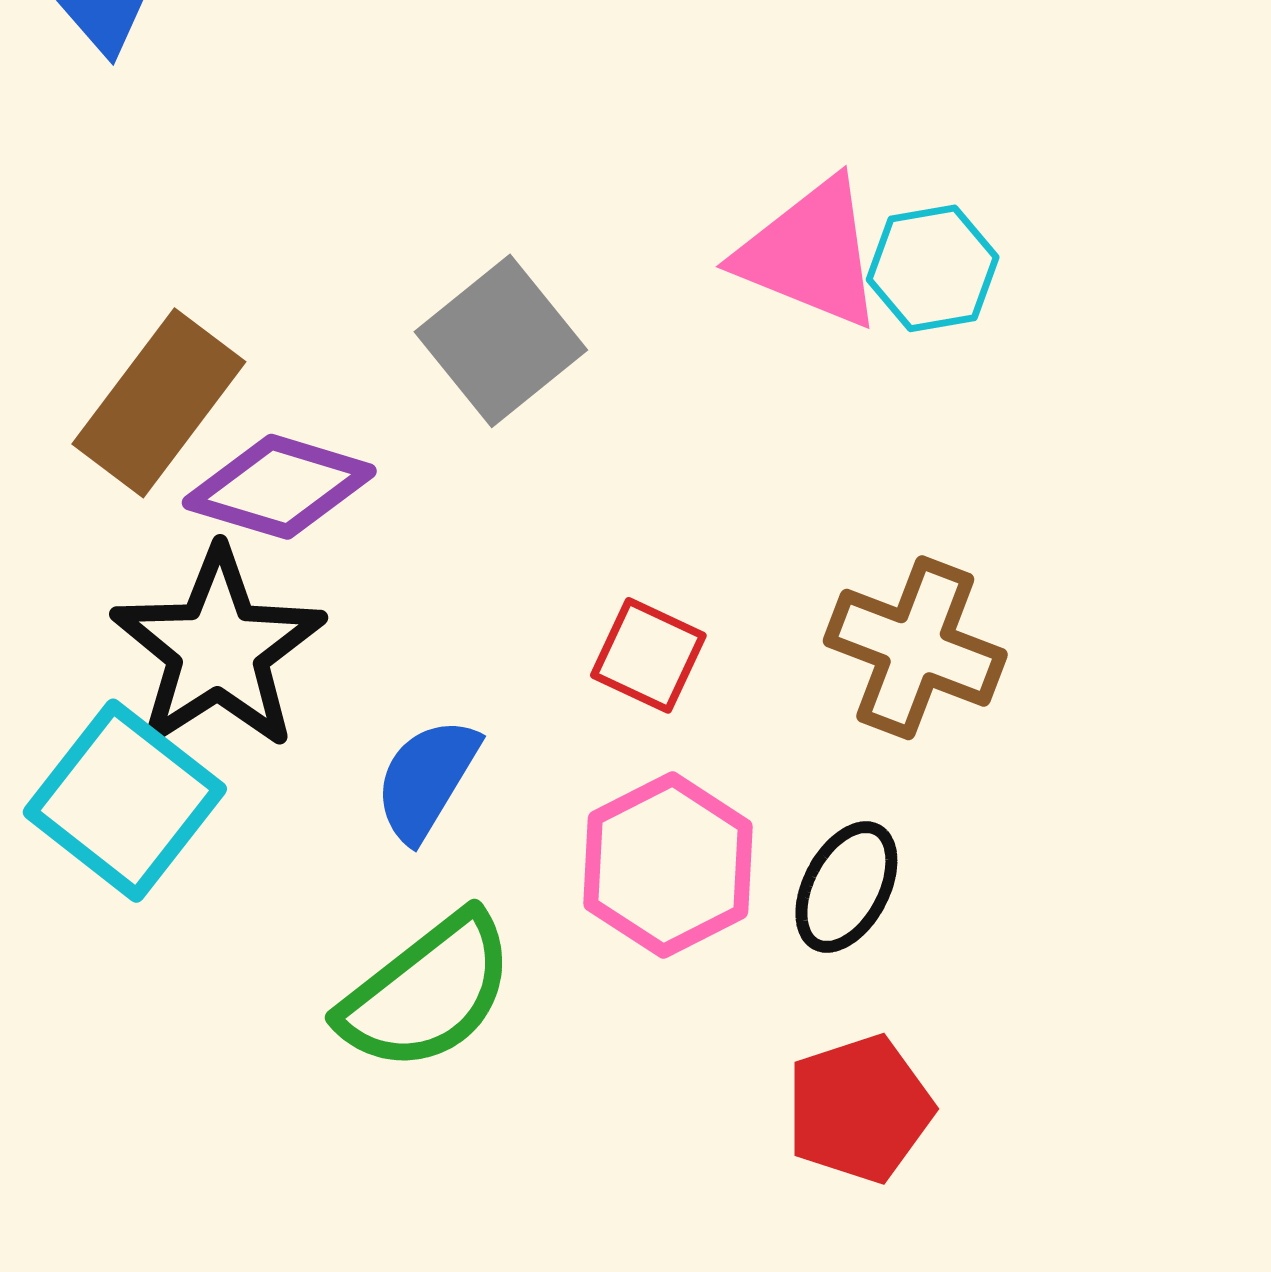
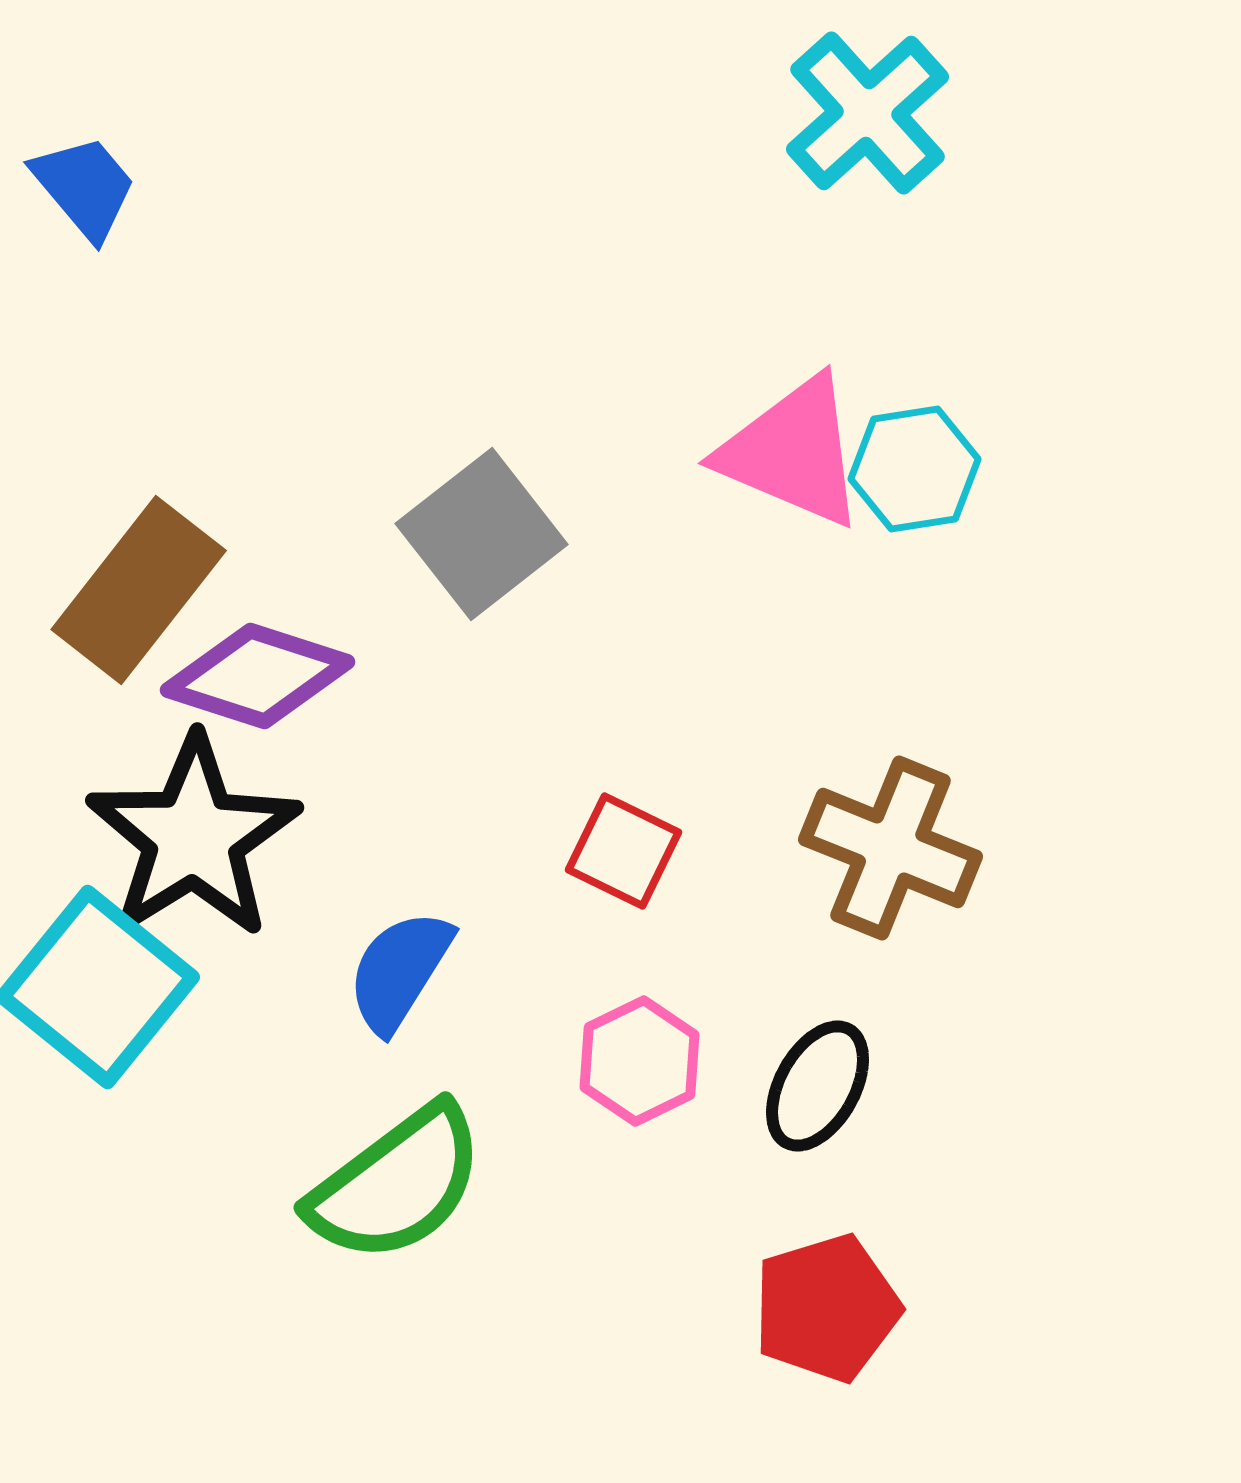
pink hexagon: (668, 865) -> (640, 1061), size x0.7

